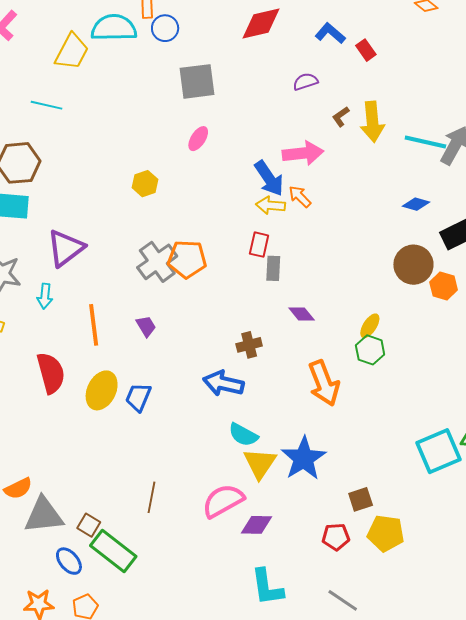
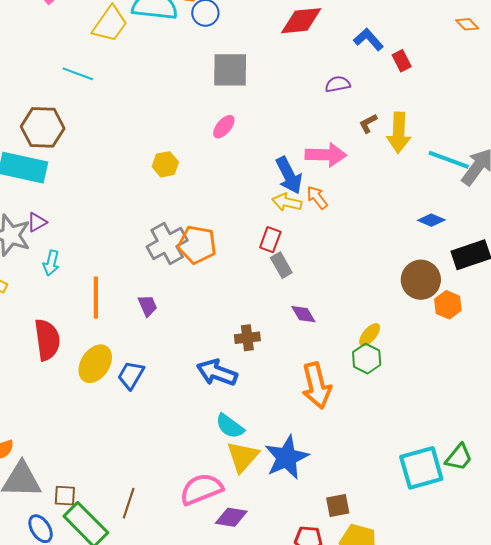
purple triangle: (66, 248) -> (37, 222), moved, size x0.5
gray rectangle: (273, 268) -> (281, 265), turned -40
brown line: (152, 497) -> (129, 503), moved
brown square: (89, 525) -> (65, 496), turned -35

